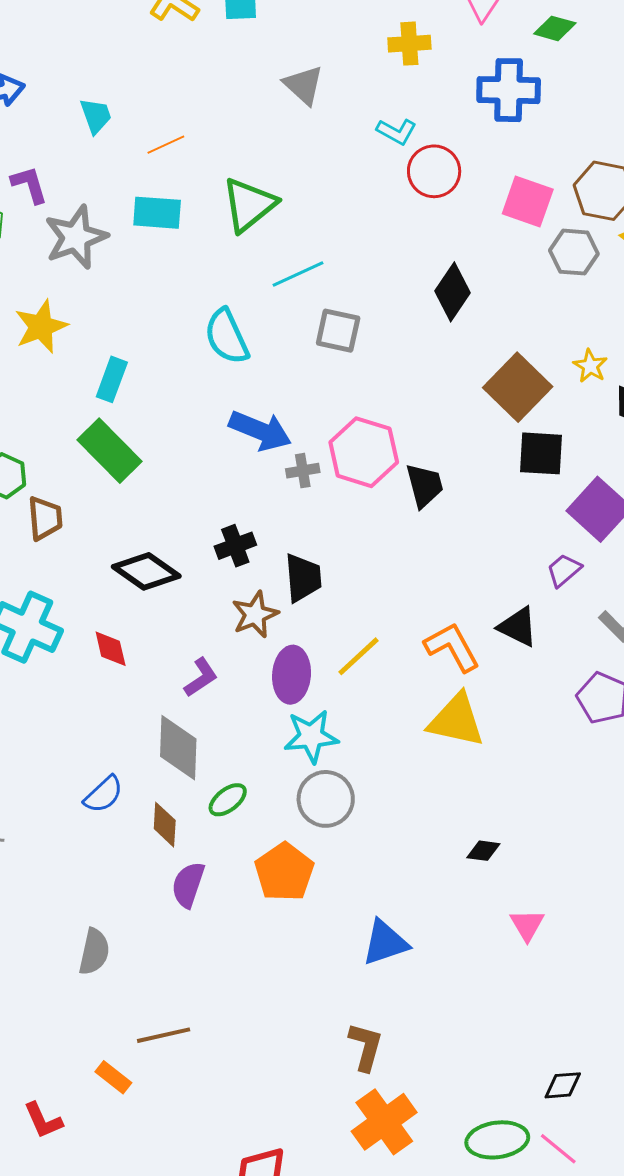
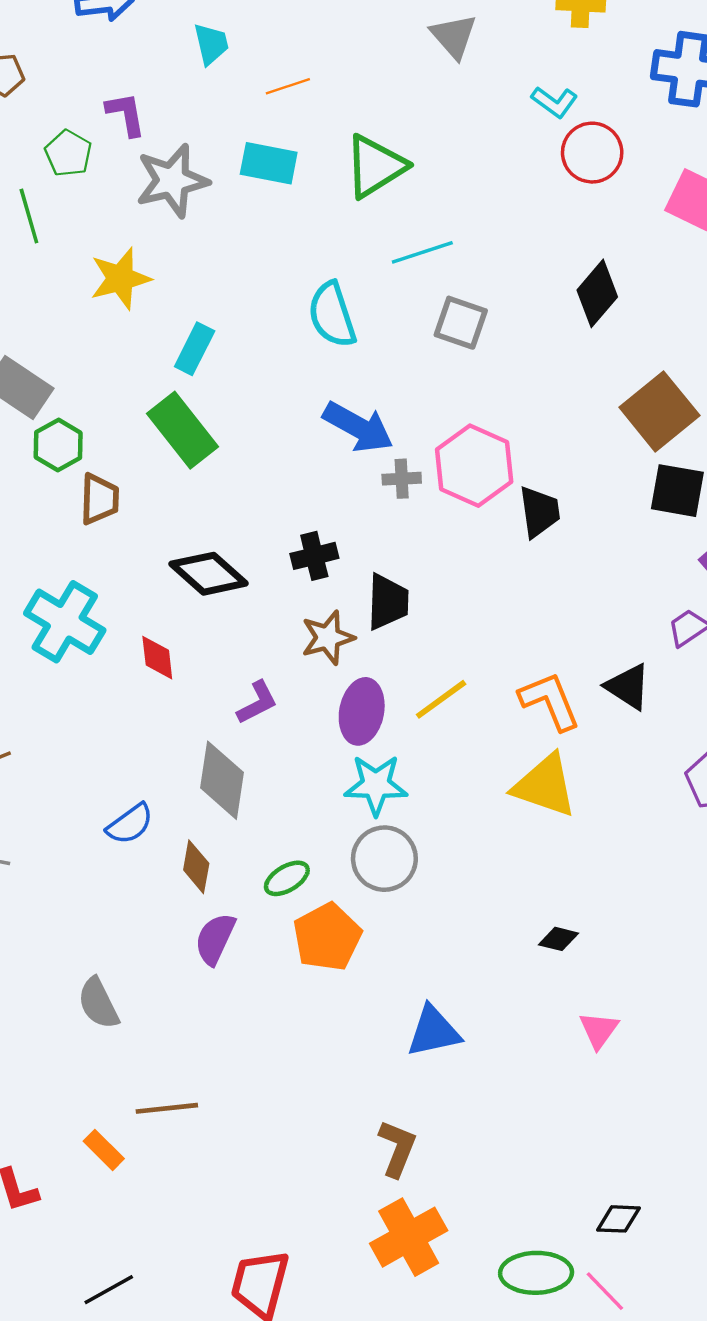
green ellipse: (228, 800) -> (287, 878), moved
gray semicircle: (94, 952) -> (98, 1003), turned 135

